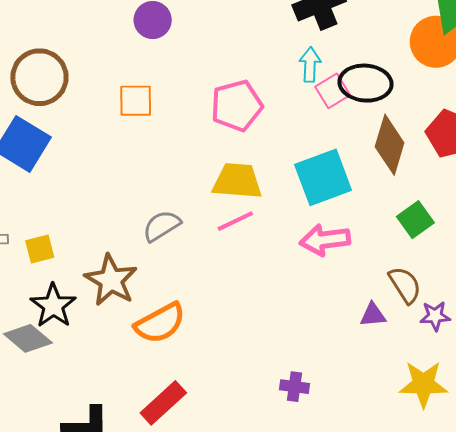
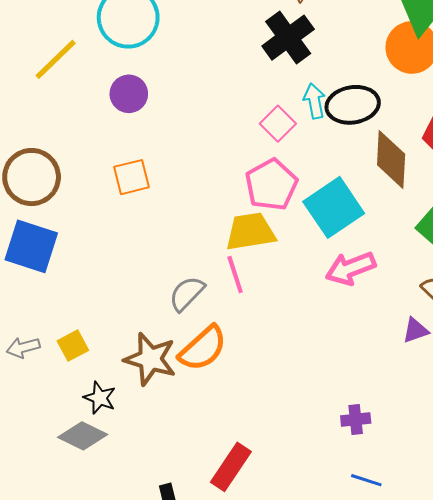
cyan arrow: (310, 65) -> (314, 101), moved
pink square: (333, 91) -> (278, 124), moved
pink pentagon: (237, 106) -> (271, 185), moved
pink line: (235, 221) -> (235, 275), moved, turned -69
black star: (53, 306) -> (100, 398), size x0.7
orange semicircle: (160, 323) -> (203, 348), moved

